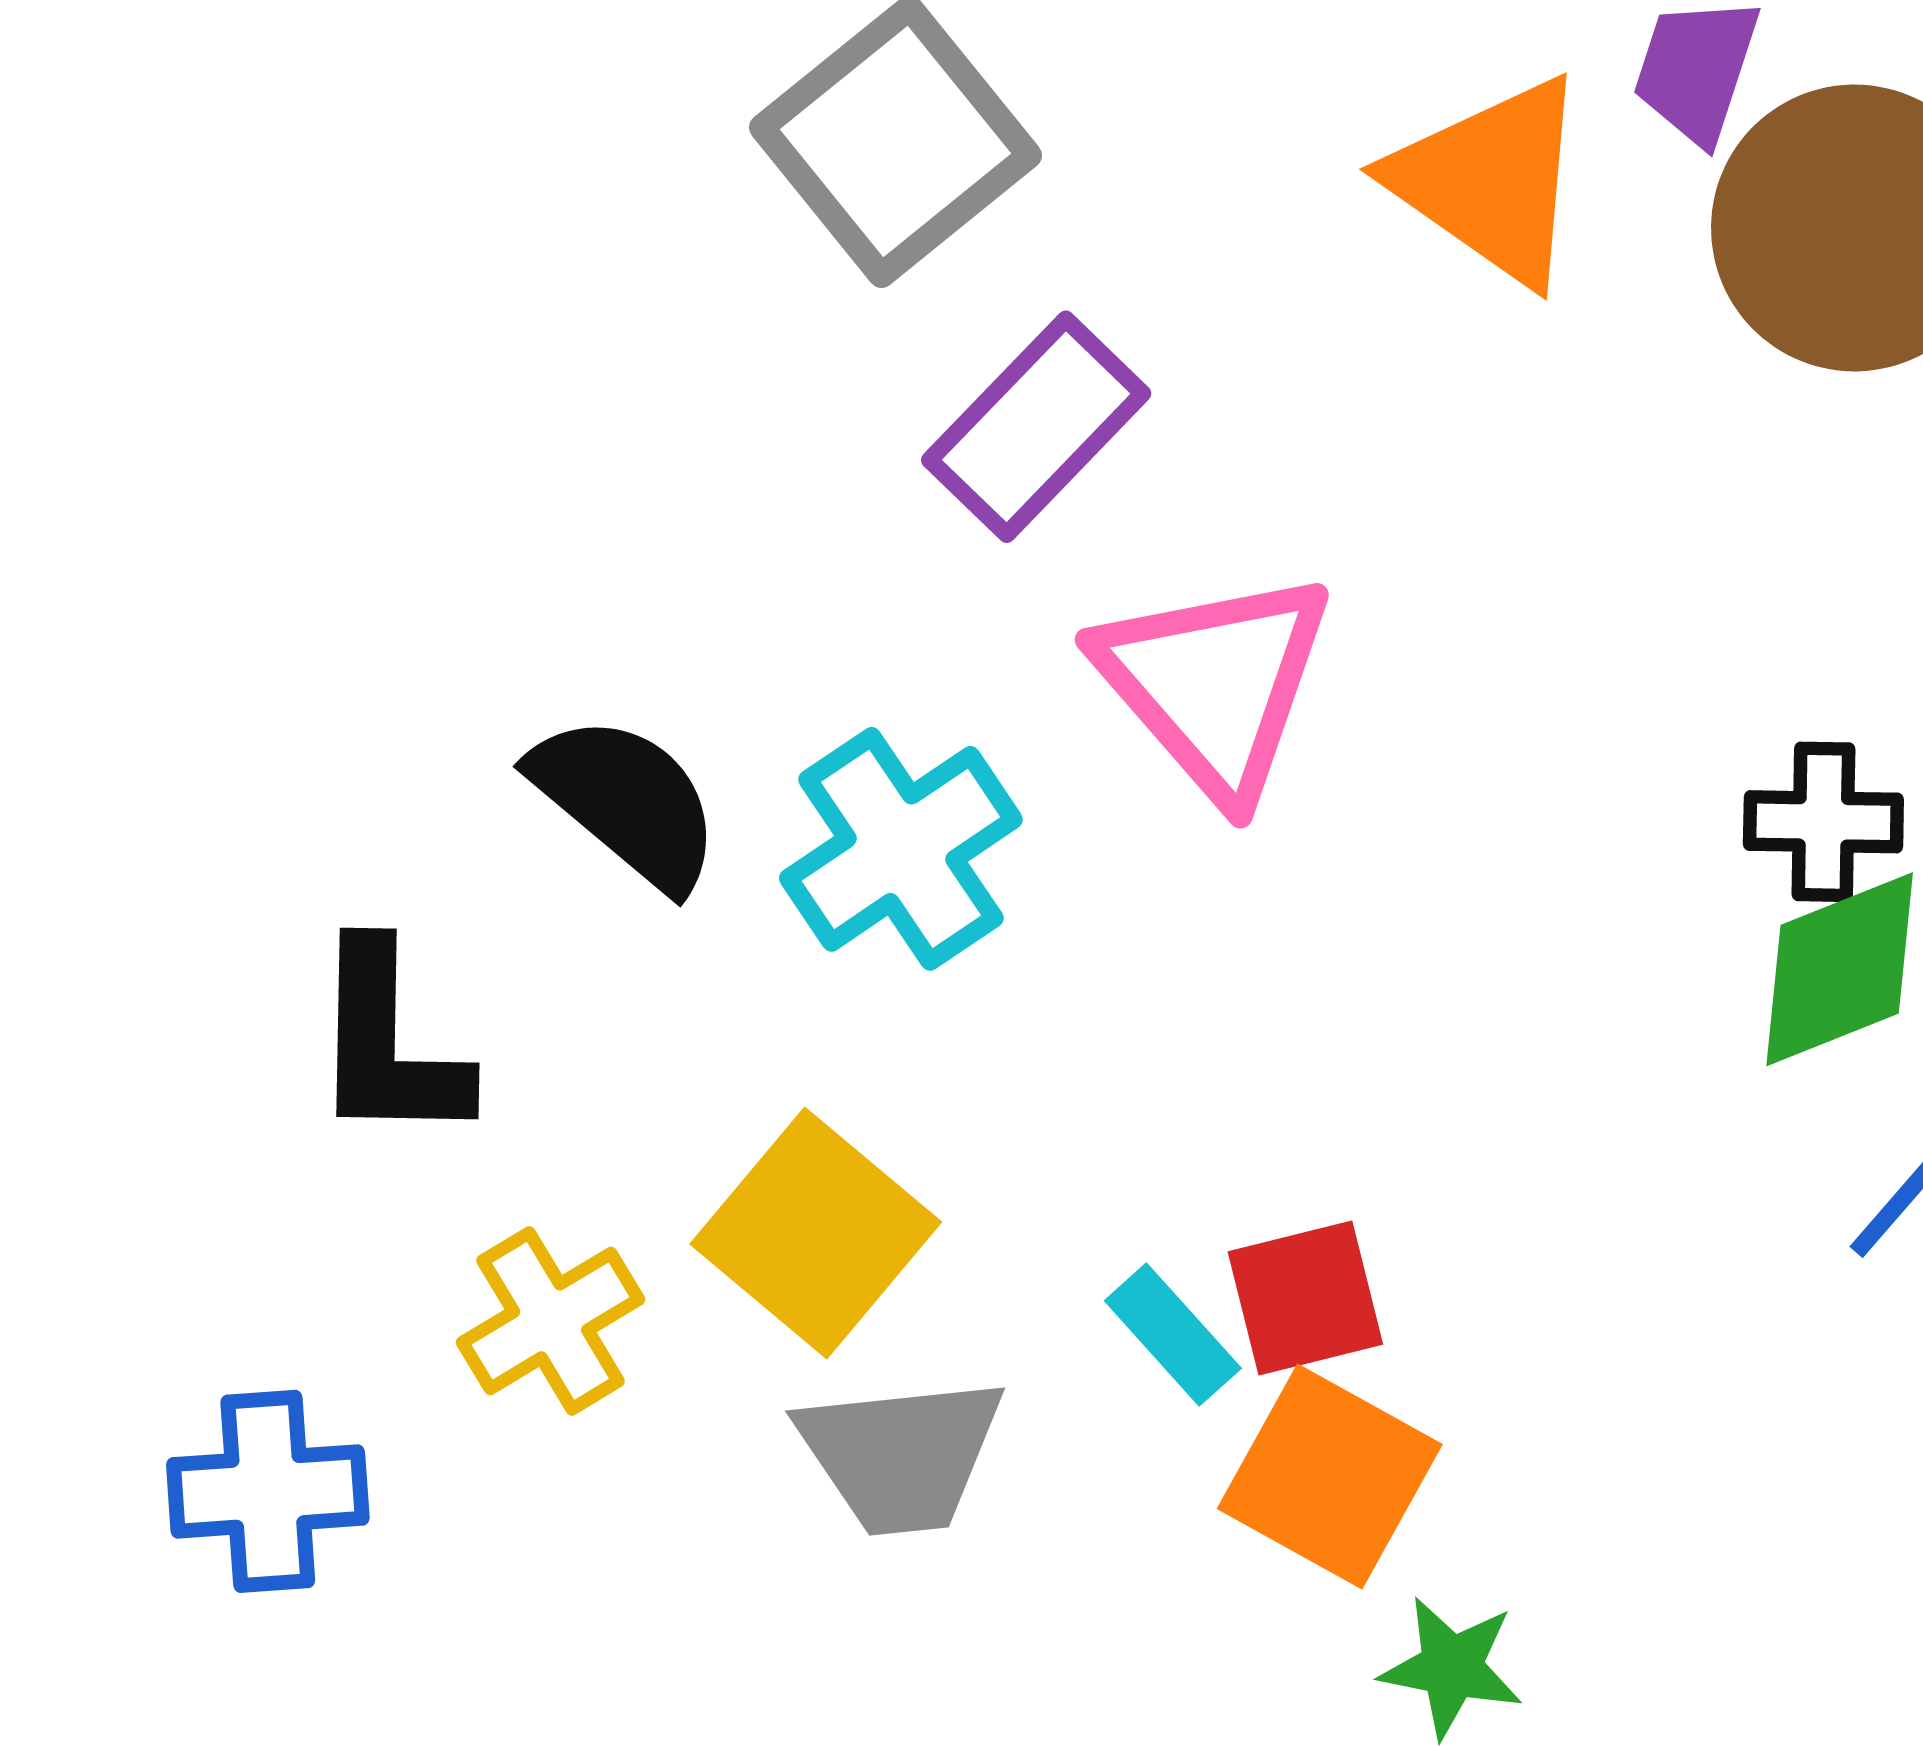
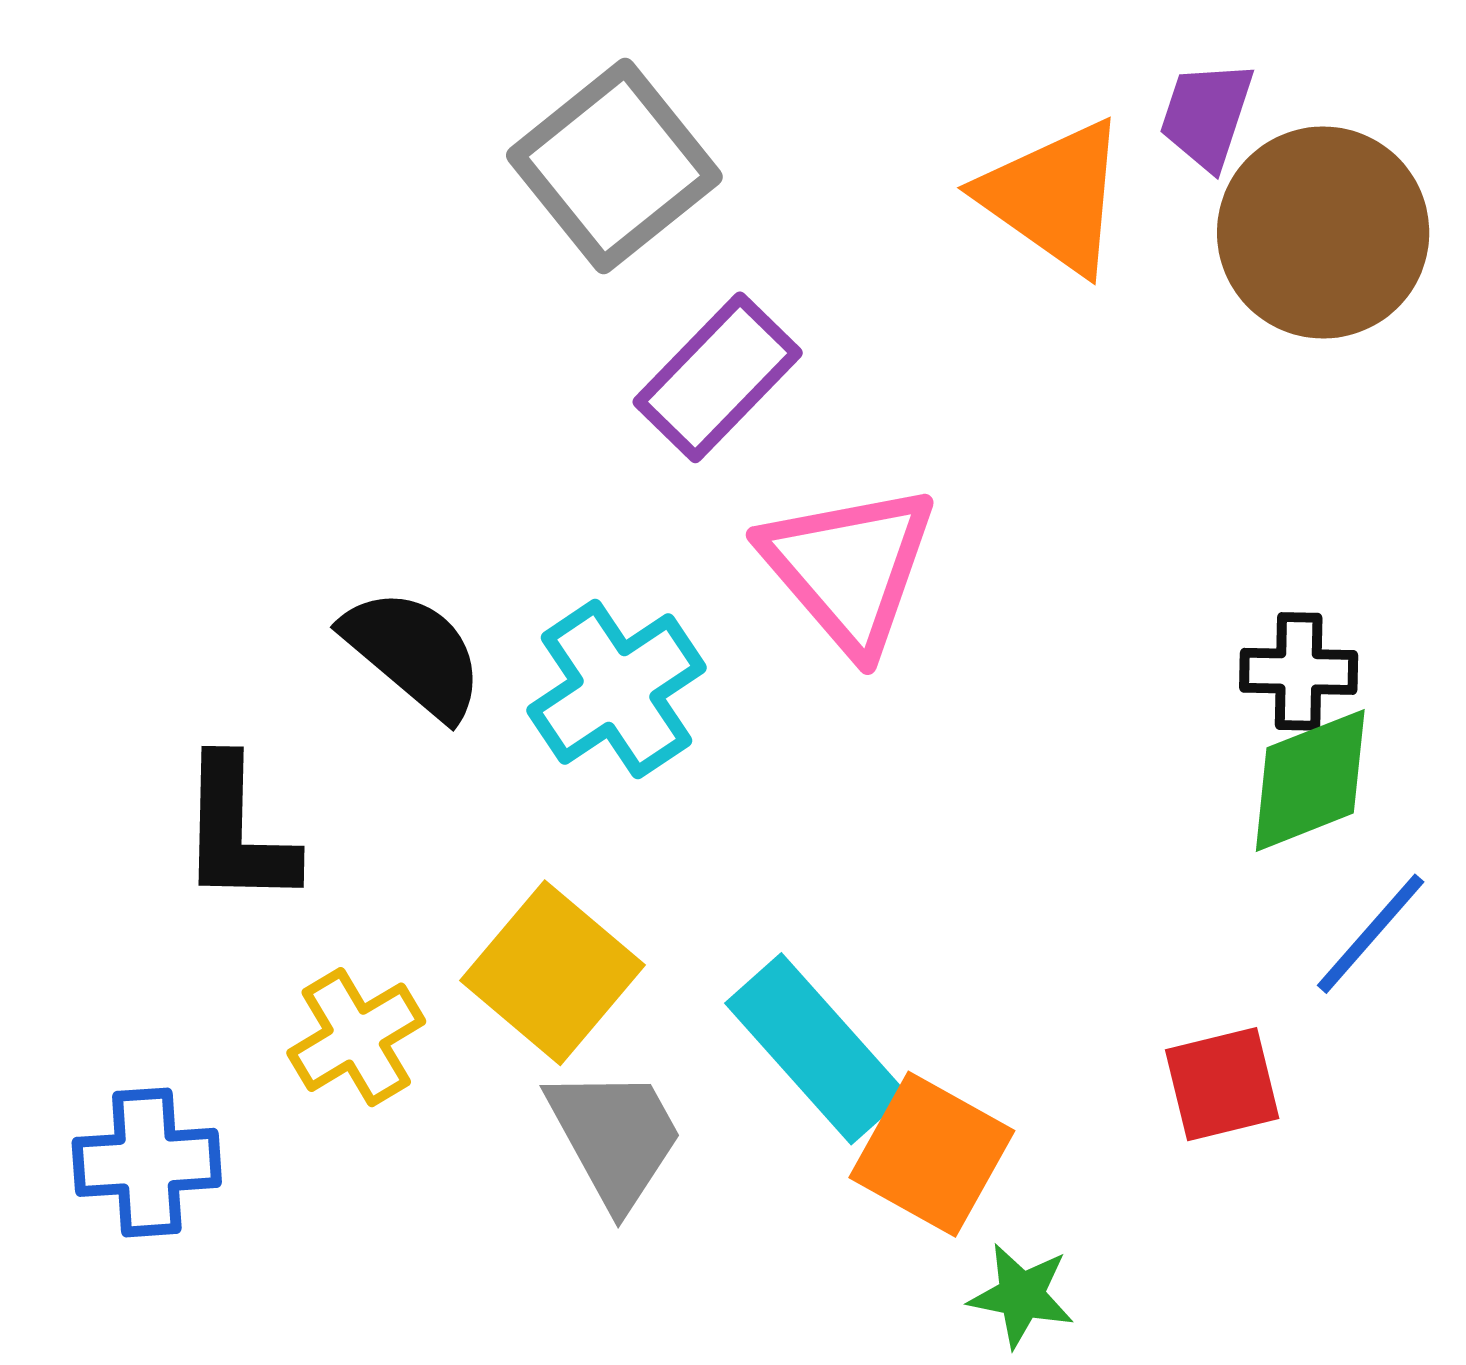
red square: (1305, 1298) -> (1222, 1084), moved
cyan rectangle: (1173, 1334) -> (816, 1049), size x1.8
gray trapezoid: (901, 1455) -> (615, 1137), turned -113

